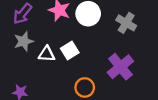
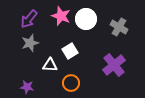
white triangle: (47, 54) -> (50, 65), moved
orange circle: (85, 87) -> (71, 83), moved

